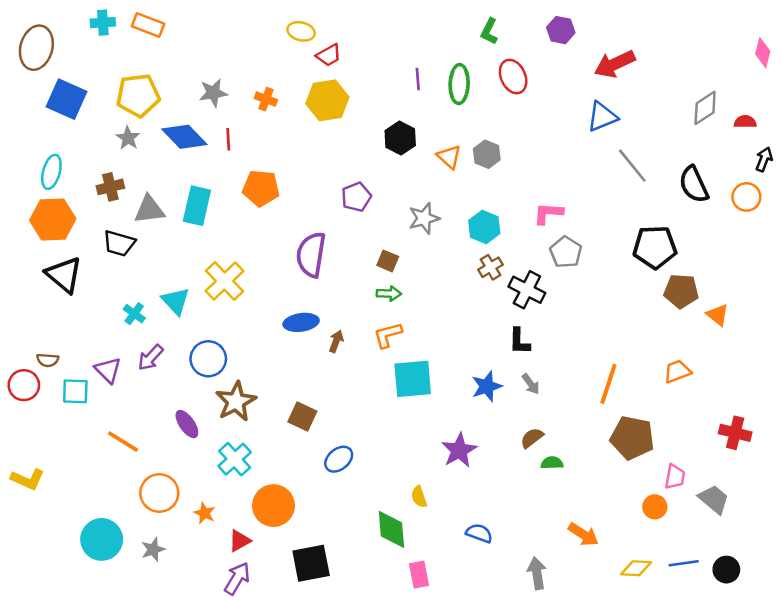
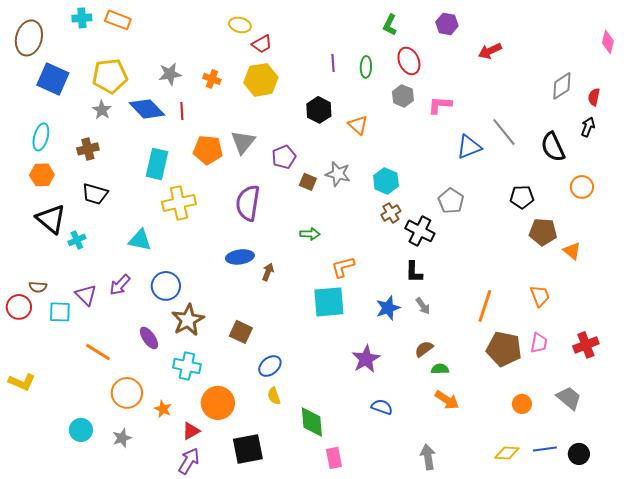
red arrow: (615, 64) -> (490, 51), size x0.7
green ellipse: (459, 84) -> (366, 67), size x0.7
blue triangle: (602, 117) -> (469, 147), moved
red semicircle: (745, 122) -> (594, 97), turned -78
gray hexagon: (487, 154) -> (403, 96), moved
black arrow: (764, 159) -> (588, 127), moved
orange circle: (746, 197) -> (582, 187), moved
gray triangle: (149, 209) -> (243, 142), moved, turned -44
pink L-shape: (548, 213) -> (440, 105), moved
gray star: (424, 218) -> (338, 174), turned 30
orange hexagon: (53, 220) -> (42, 175), size x0.7
black pentagon: (655, 247) -> (522, 197), size x0.7
brown square: (388, 261) -> (308, 182), moved
yellow cross: (225, 281) -> (179, 203), moved, turned 32
cyan triangle: (176, 301) -> (140, 240), turned -35
cyan cross: (134, 314) -> (77, 240), moved, turned 30
orange L-shape: (388, 335) -> (343, 267), moved
orange trapezoid: (677, 371) -> (540, 296), turned 90
red cross: (735, 433) -> (586, 345), turned -35
cyan cross: (235, 459) -> (187, 366), turned -36
pink trapezoid: (675, 477) -> (539, 343), moved
yellow semicircle: (419, 497) -> (274, 396), moved
blue semicircle: (479, 533) -> (382, 407), moved
orange arrow: (583, 534) -> (447, 400), moved
cyan circle: (102, 539) -> (81, 430), size x0.7

